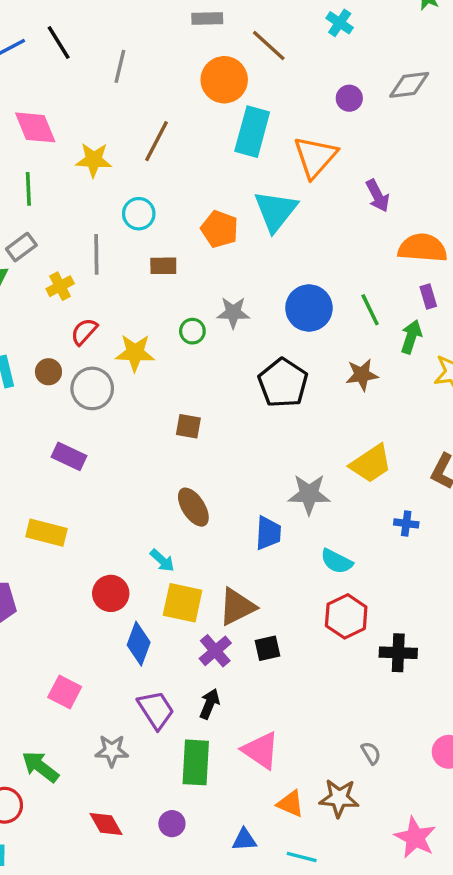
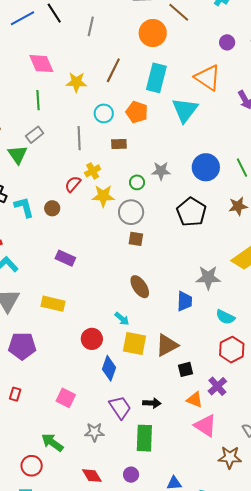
cyan rectangle: (252, 132) -> (156, 78), moved
orange triangle: (315, 157) -> (208, 78), turned -36
orange pentagon: (220, 229) -> (137, 112), moved
yellow cross: (60, 286) -> (93, 171), moved
gray circle: (92, 388) -> (131, 212), moved
purple cross: (215, 651) -> (217, 386), moved
black arrow: (209, 704) -> (152, 403), turned 72
pink triangle: (261, 750) -> (205, 426), moved
orange triangle: (290, 804) -> (195, 400), moved

